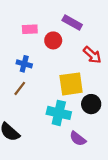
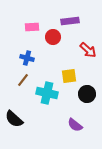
purple rectangle: (72, 23) -> (70, 21), turned -36
yellow square: (71, 84) -> (69, 76), size x0.7
cyan cross: (59, 113) -> (47, 93), moved

